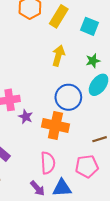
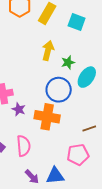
green star: (93, 61) -> (68, 62), moved
pink semicircle: (48, 163) -> (24, 146), moved

